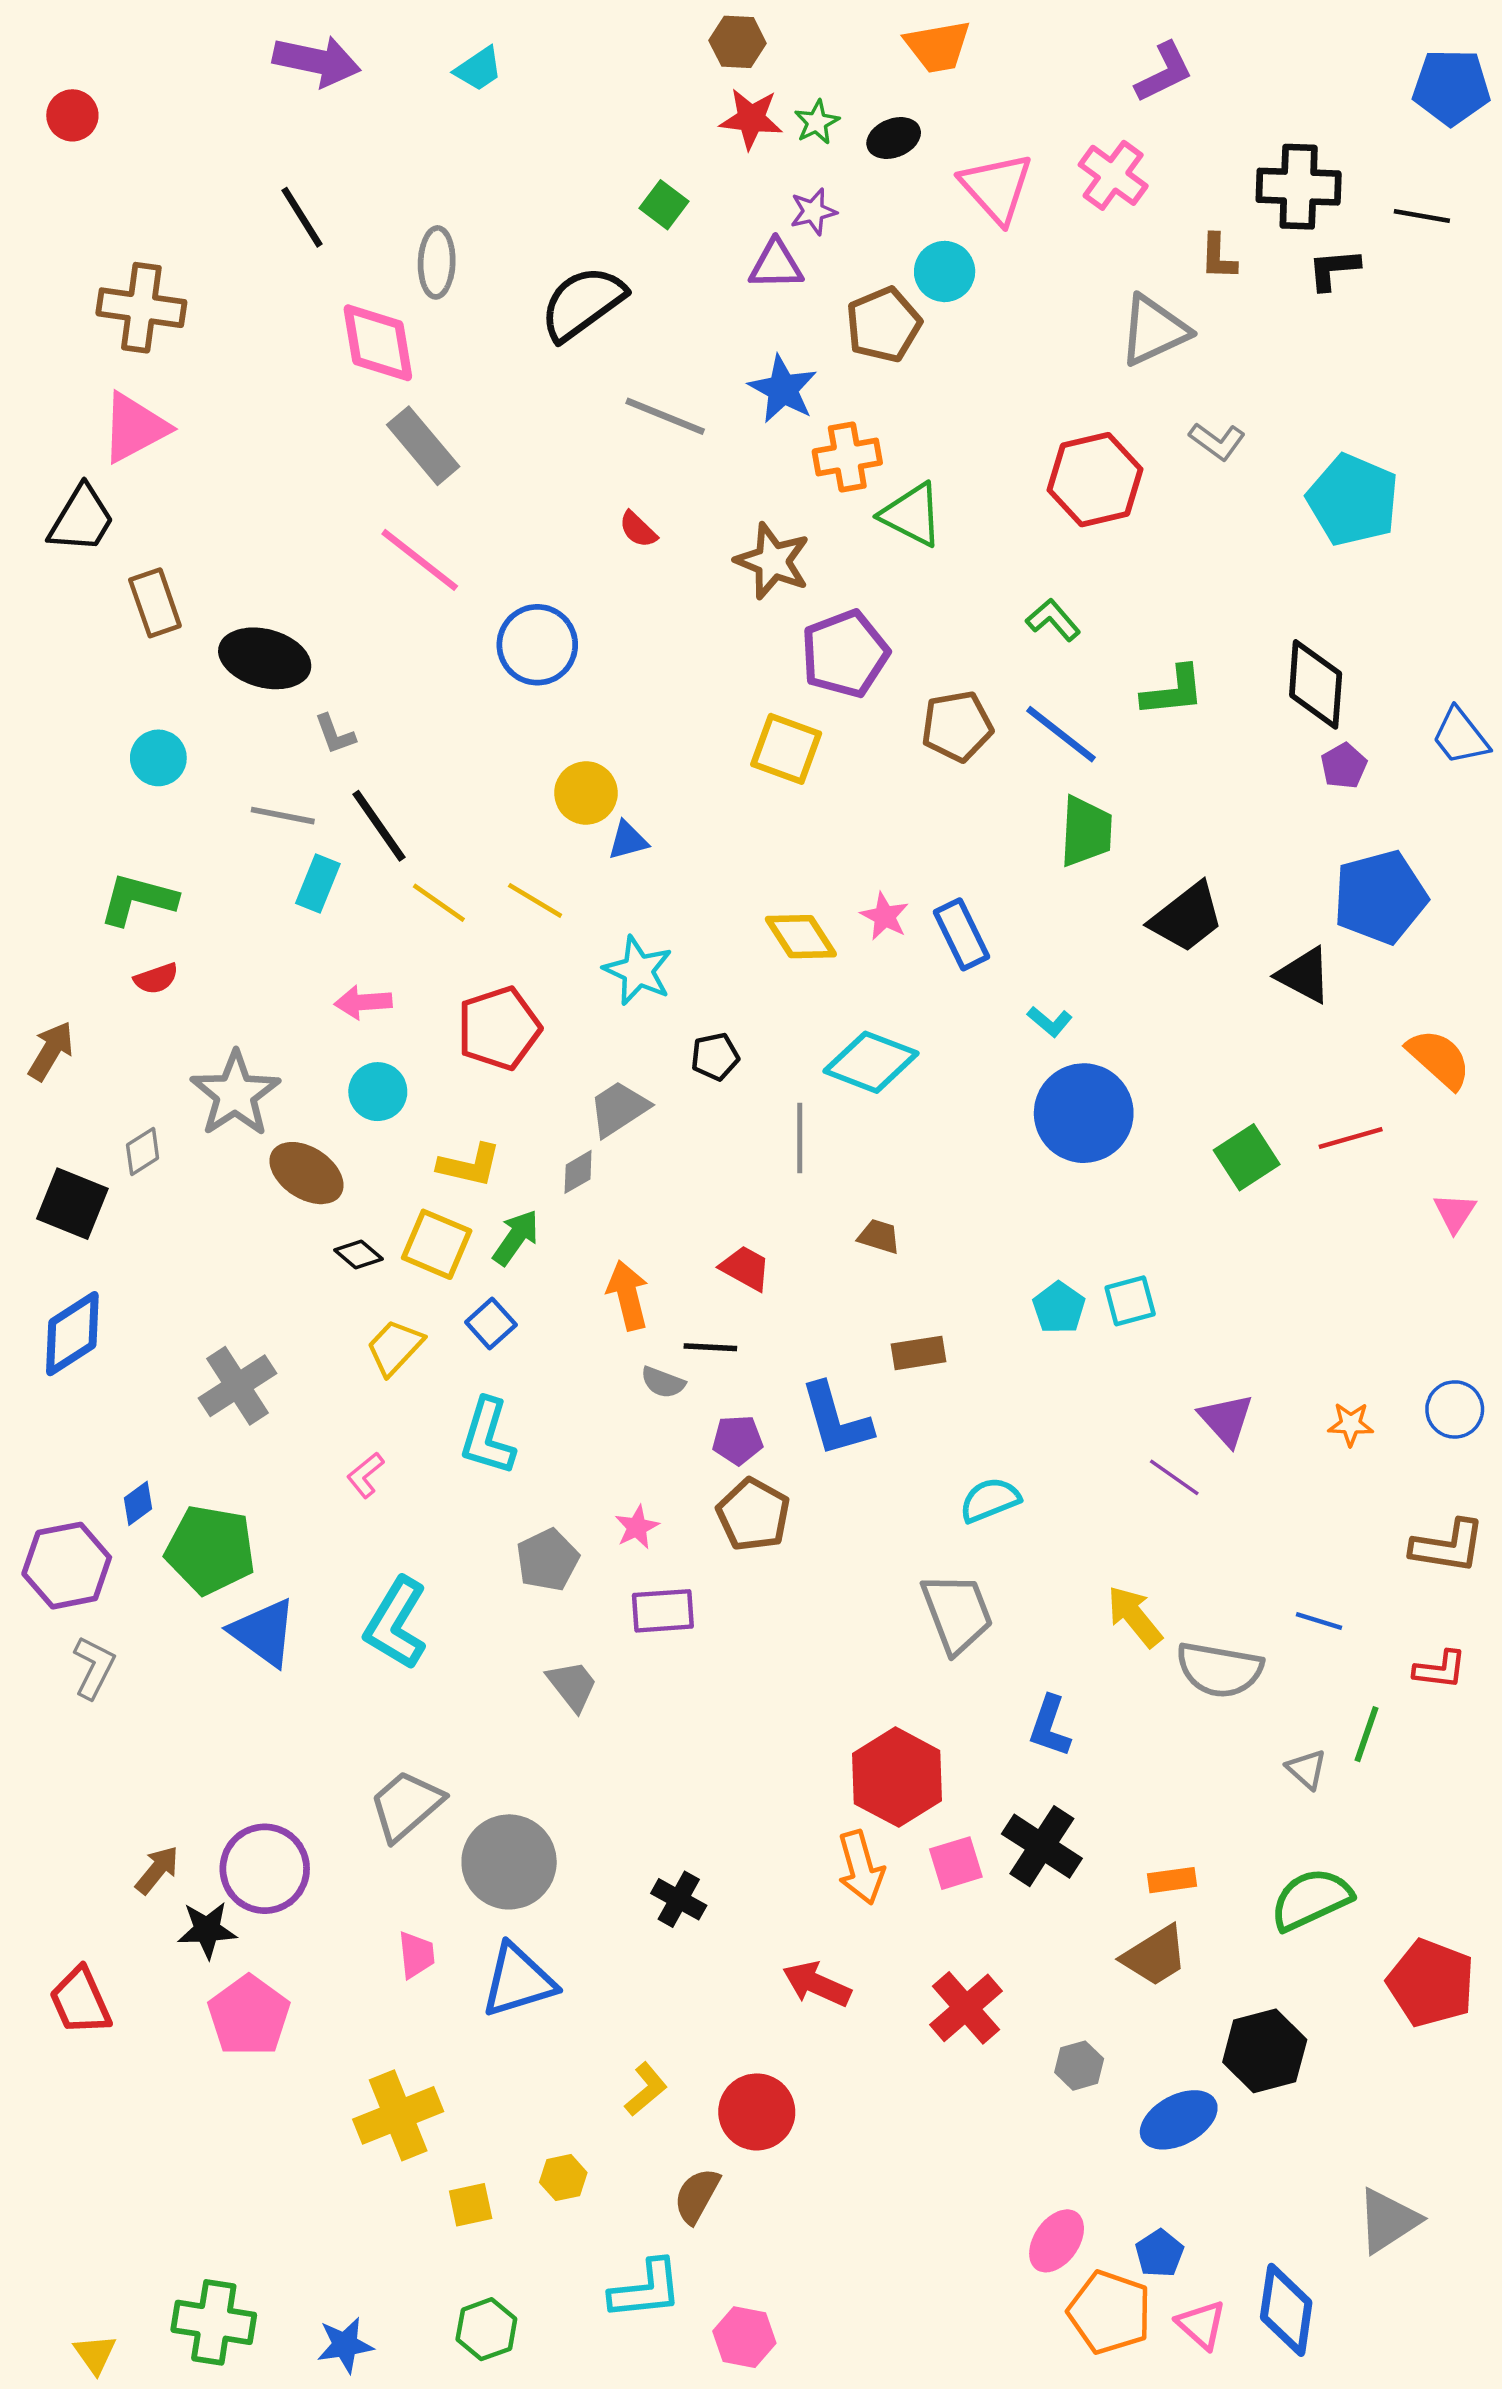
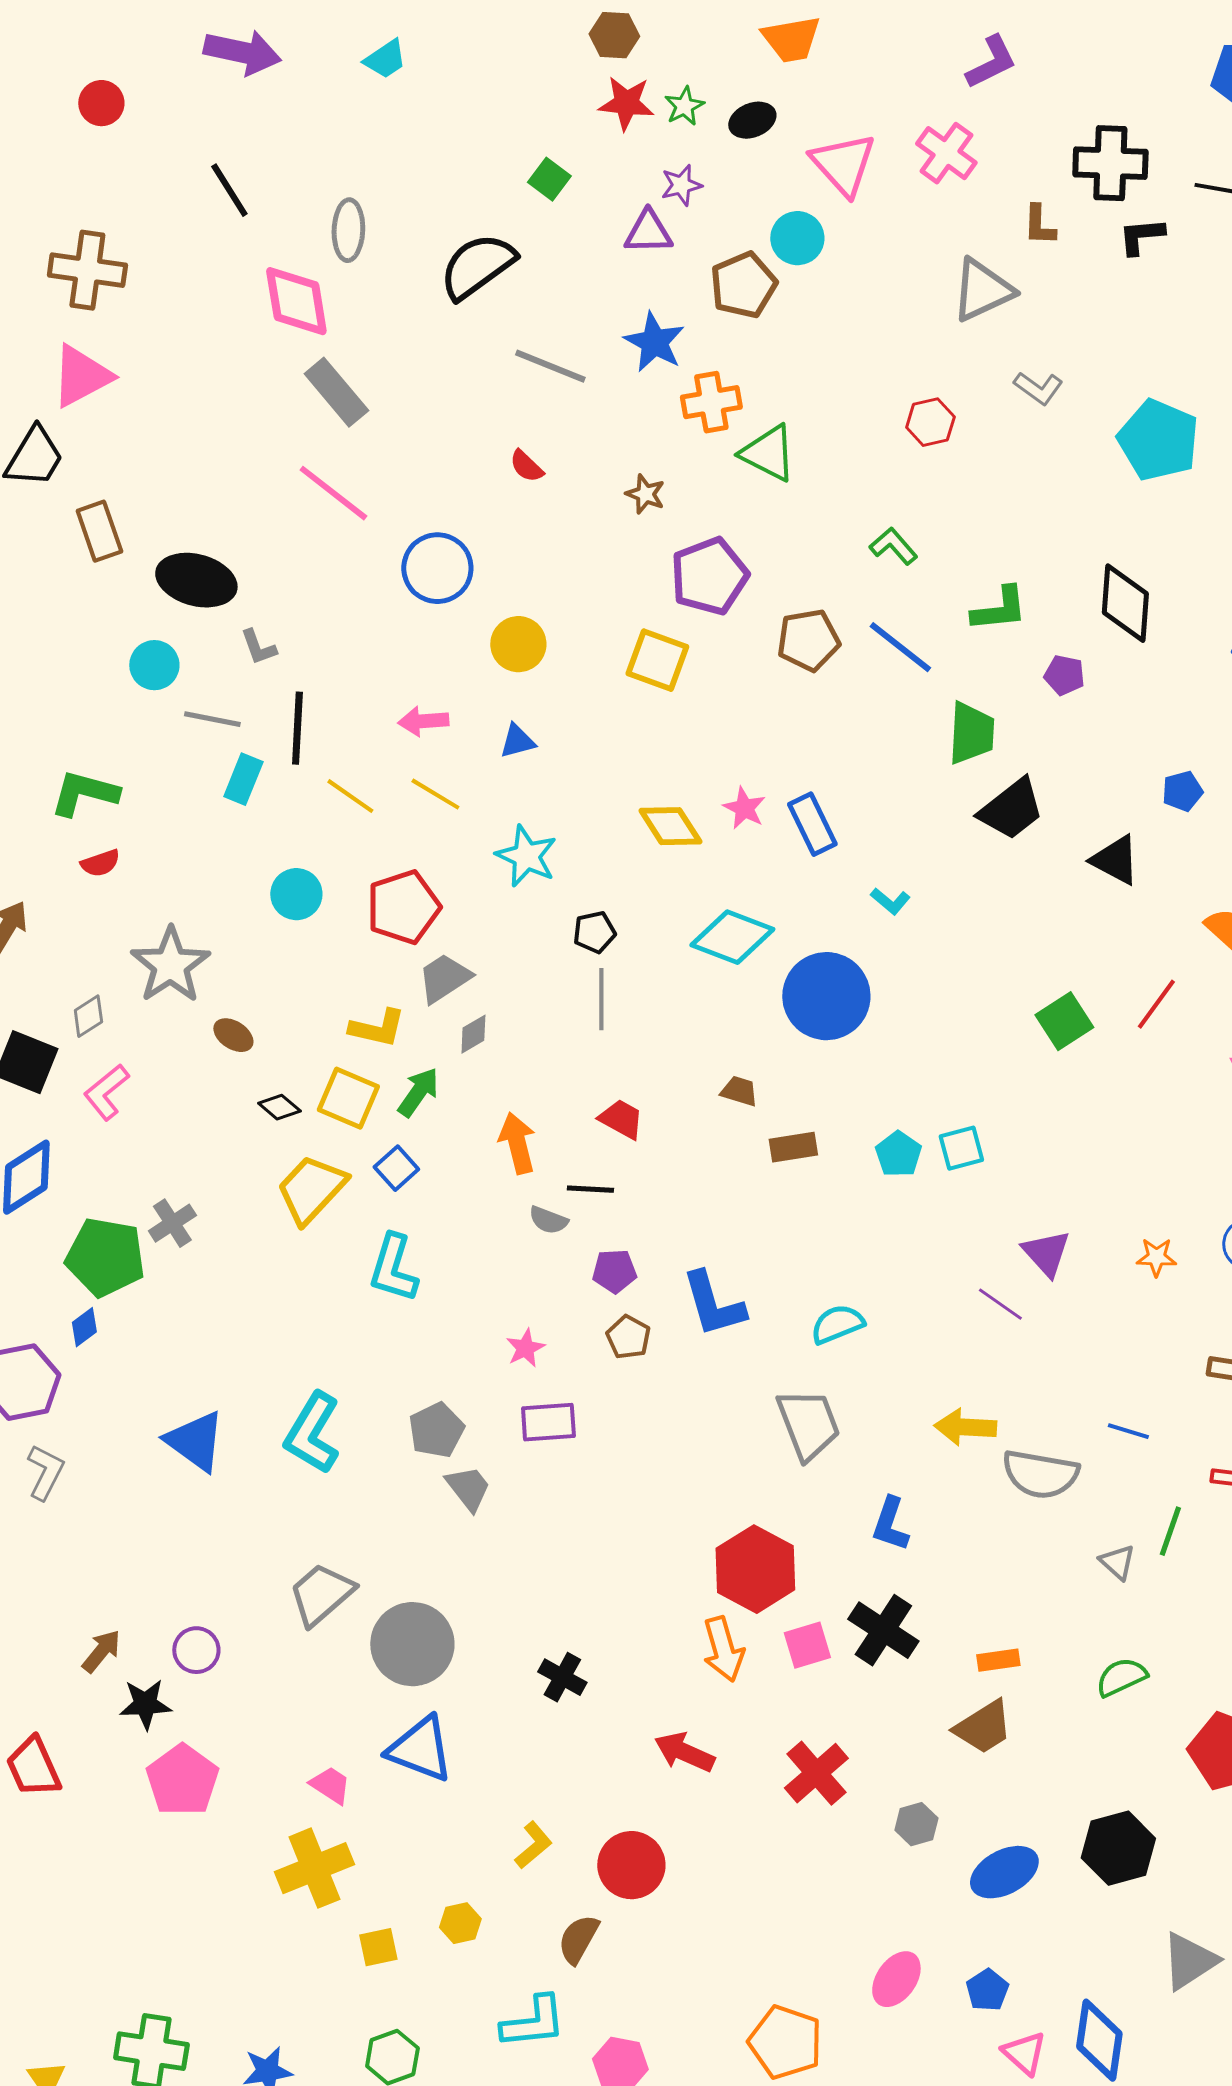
red circle: (72, 115) -> (101, 103), moved
red hexagon: (1095, 480) -> (930, 422), size x0.6
brown star: (773, 561) -> (645, 494), size x0.6
cyan circle: (158, 758) -> (154, 665), moved
purple pentagon: (1344, 766) -> (1064, 675), moved, turned -30
yellow circle: (586, 793) -> (518, 644), moved
black line: (379, 826) -> (297, 728), turned 38
green trapezoid: (1086, 831) -> (971, 733), moved
blue pentagon: (1380, 897) -> (1182, 791), size x0.5
pink arrow: (363, 1002) -> (423, 721), moved
cyan circle: (378, 1092) -> (296, 894), moved
gray trapezoid: (619, 1109) -> (444, 978), moved
blue circle: (1084, 1113) -> (826, 996), moved
gray line: (800, 1138) -> (601, 999), moved
red line: (1351, 1138) -> (1156, 1004), turned -38
brown ellipse: (307, 1173) -> (233, 1035), size x0.6
yellow trapezoid: (395, 1347) -> (311, 1189), size x1.4
brown rectangle: (919, 1353) -> (793, 1147), moved
gray cross: (238, 1386) -> (172, 1223), size x0.7
blue L-shape: (836, 1420) -> (713, 1304), moved
pink L-shape: (365, 1475) -> (106, 1092), moved, size x1.4
brown pentagon: (753, 1515) -> (628, 1337), size x0.7
green pentagon: (210, 1550) -> (105, 1257), moved
gray pentagon: (547, 1560) -> (436, 1430), moved
yellow arrow: (1135, 1616) -> (965, 1427), turned -48
purple circle: (265, 1869) -> (196, 1650), size x0.6
green semicircle: (1311, 1899) -> (1121, 1677), size x0.7
pink trapezoid: (416, 1955) -> (330, 1785), moved, turned -51
blue triangle: (518, 1981) -> (420, 1749), turned 38
black hexagon: (1265, 2051) -> (1118, 1848), moved
orange pentagon: (1110, 2312) -> (785, 2042), moved

